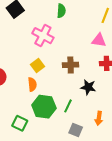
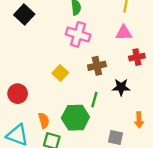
pink cross: (43, 36) -> (78, 34), moved
orange semicircle: (32, 84) -> (44, 120), moved
green line: (68, 106) -> (94, 100), moved

